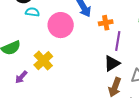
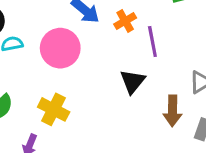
black triangle: (112, 63) -> (133, 81), moved

